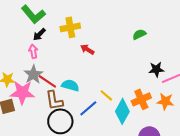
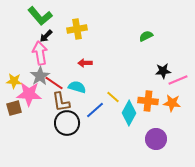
red arrow: (87, 49) -> (85, 63), moved, turned -32
pink arrow: (33, 51) -> (40, 53), size x1.6
orange cross: (141, 99) -> (148, 101), turned 30

